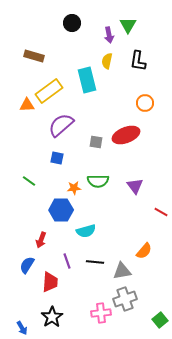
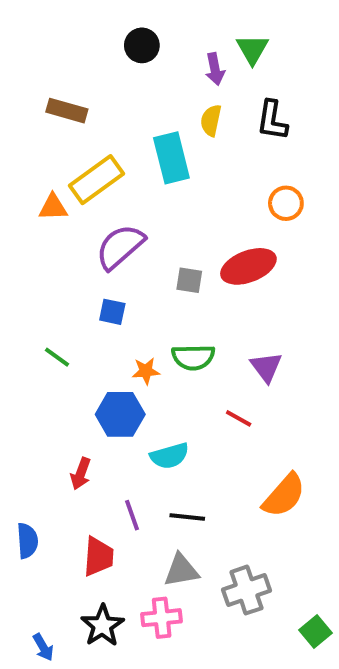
red line: (161, 212) -> (239, 418), moved
orange semicircle: (144, 251) -> (284, 495), size x1.4
blue semicircle: (27, 265) -> (27, 541), moved, turned 144
gray triangle: (122, 271) -> (181, 570), moved
pink cross: (101, 313) -> (162, 618), moved

